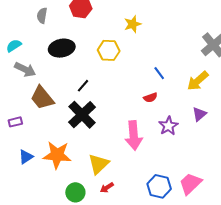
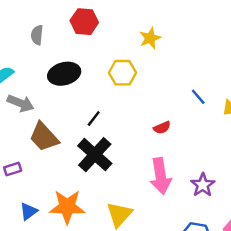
blue line: (159, 73) -> (198, 97), moved
red semicircle: (150, 98) -> (162, 128), moved
purple star: (168, 126) -> (203, 185), moved

